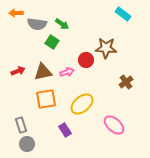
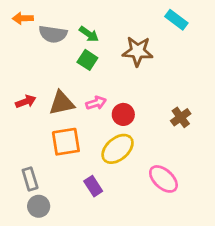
green square: (52, 42) -> (87, 60), moved
brown star: (106, 48) -> (138, 51), moved
red circle: (86, 60) -> (123, 114), moved

